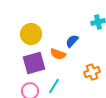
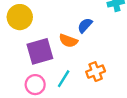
yellow circle: (31, 34) -> (20, 17), moved
orange cross: (92, 72) -> (96, 72), moved

